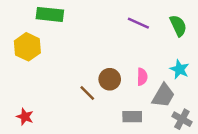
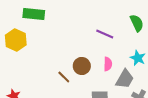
purple line: (138, 23) -> (105, 34), moved

